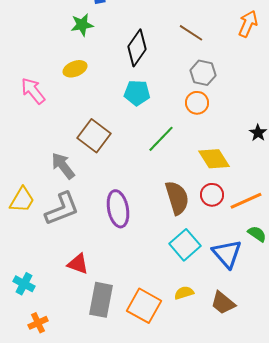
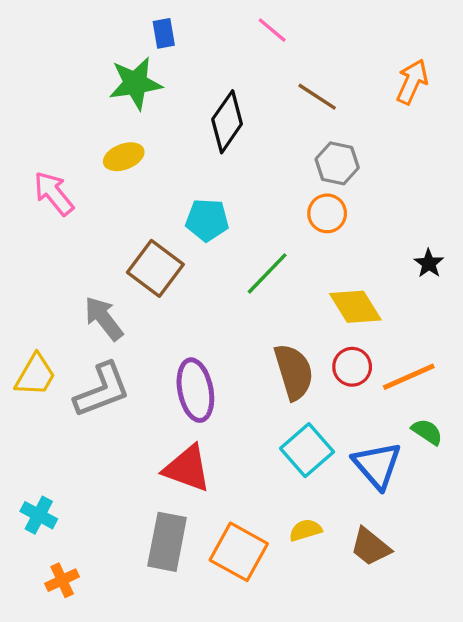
green star: (82, 25) -> (135, 83), size x1.4
cyan pentagon: (137, 93) -> (207, 220), moved
red triangle: (78, 264) -> (187, 468), moved, size x1.4

